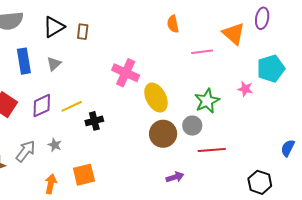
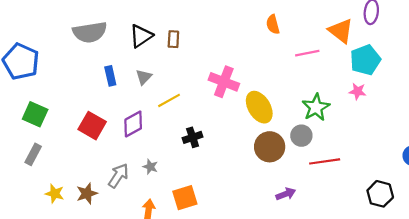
blue rectangle: (24, 61) -> (110, 76), size x0.7
cyan pentagon: (271, 69) -> (365, 60), moved
yellow line: (72, 106) -> (169, 100), moved

